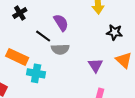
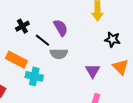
black cross: (20, 13) -> (22, 26), moved

